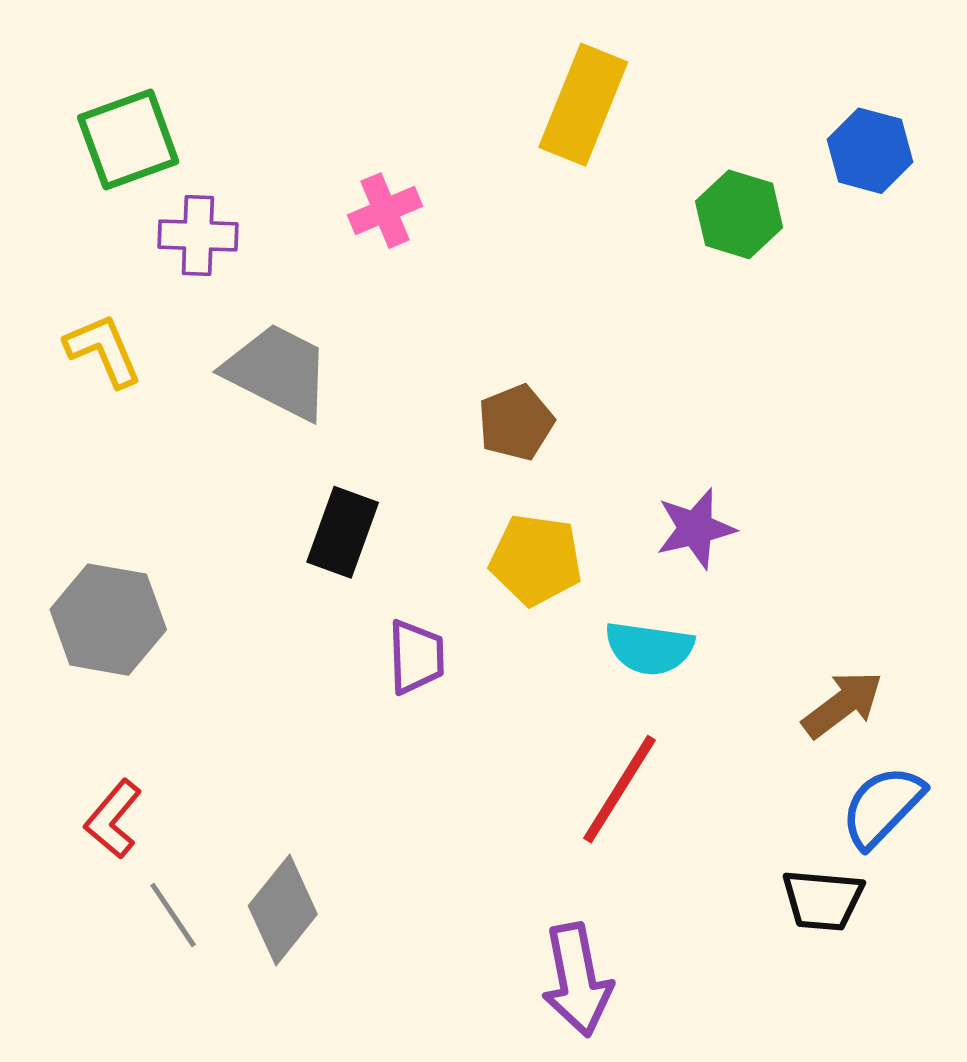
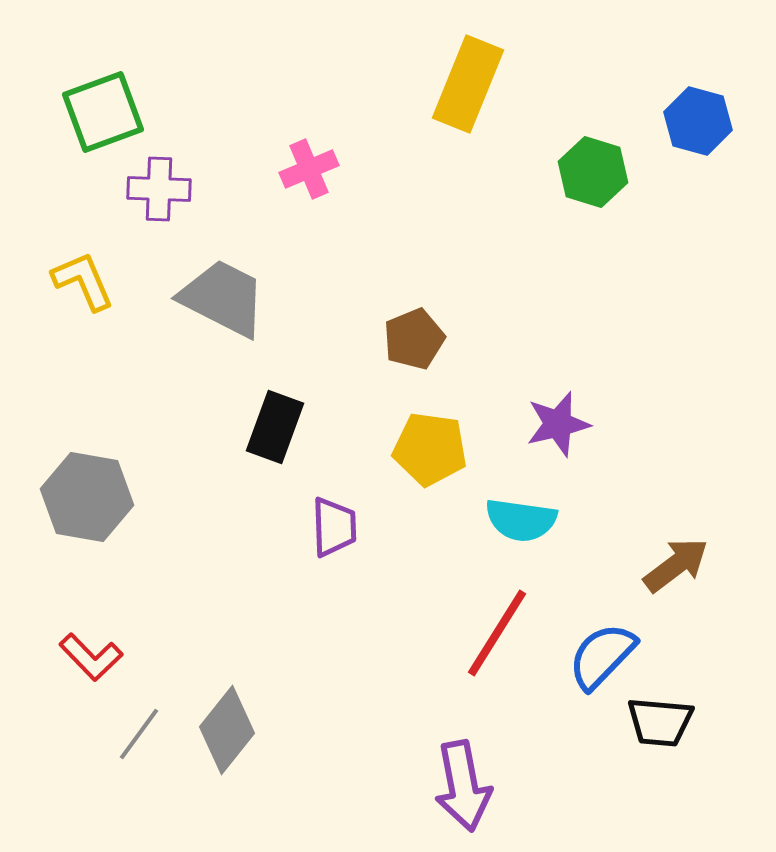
blue semicircle: (882, 807) -> (602, 656), moved
red L-shape: (113, 819) -> (91, 657), turned -84
gray line: (173, 915) -> (139, 734), turned 70

